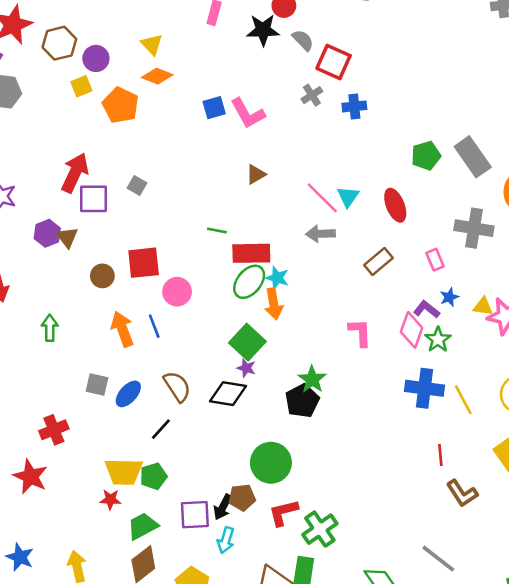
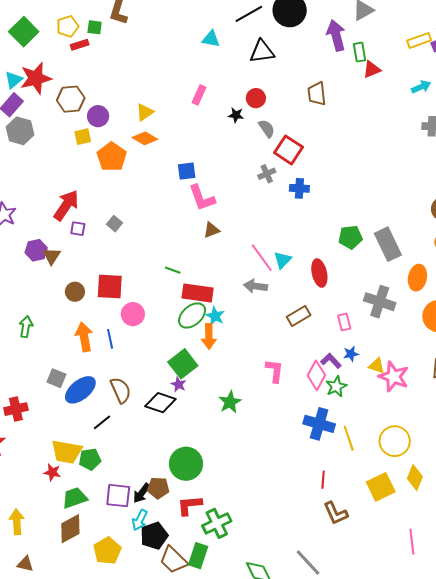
black star: (263, 30) -> (236, 115), size x0.6
yellow triangle: (152, 44) -> (145, 112), turned 30
pink L-shape: (248, 113) -> (202, 198), moved
purple square: (93, 199) -> (78, 229), size x0.6
blue ellipse: (128, 394) -> (80, 390), size x1.4
black pentagon: (302, 401) -> (154, 536), moved

